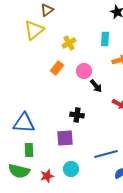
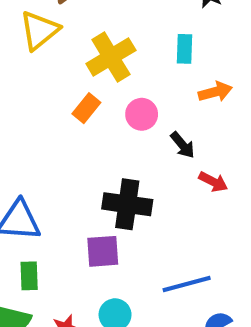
yellow cross: (69, 43) -> (111, 57), size x1.6
black arrow: (96, 86) -> (183, 145), moved
black cross: (77, 115) -> (127, 204), size x1.6

